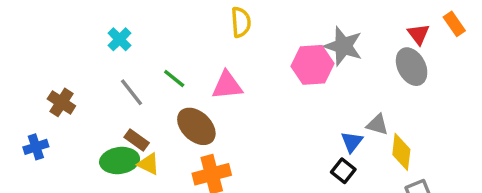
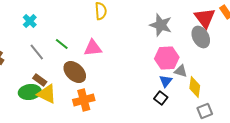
red triangle: (418, 34) -> (205, 18), size x1.6
pink hexagon: (313, 65) -> (167, 58), moved
yellow triangle: (149, 164) -> (47, 94), size x1.5

